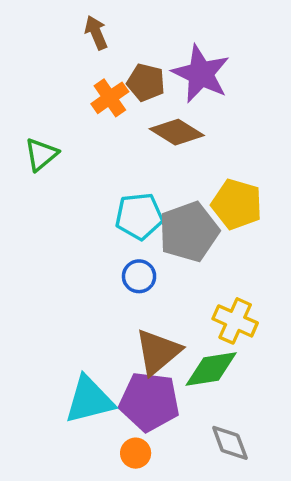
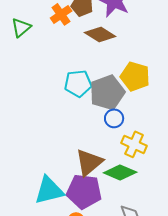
green triangle: (41, 154) -> (21, 27), moved
blue circle: (139, 276) -> (114, 118), moved
green diamond: (211, 369) -> (120, 172), turned 32

